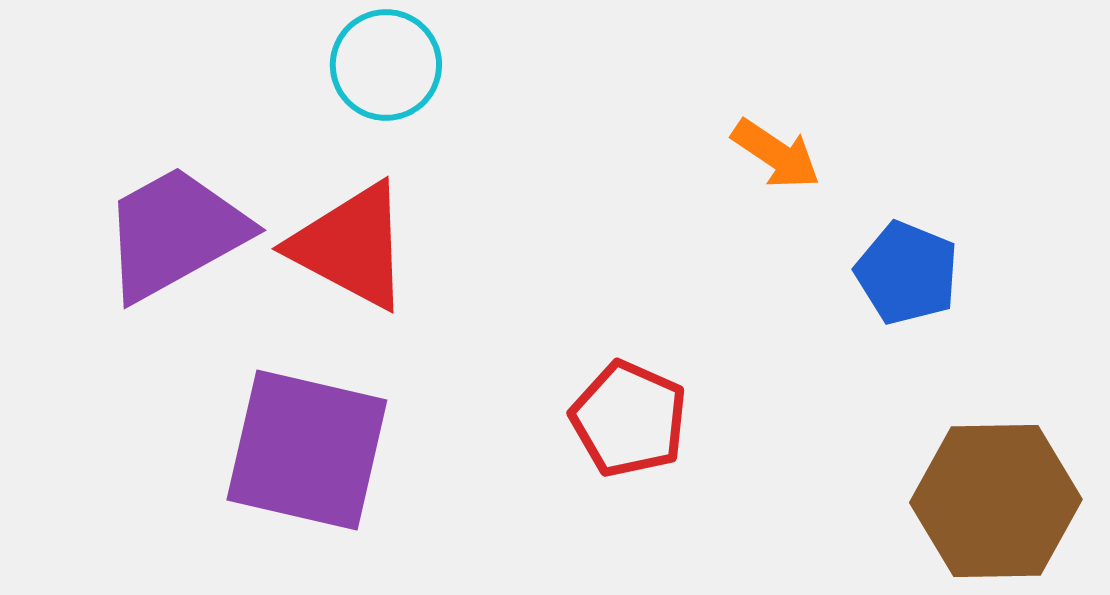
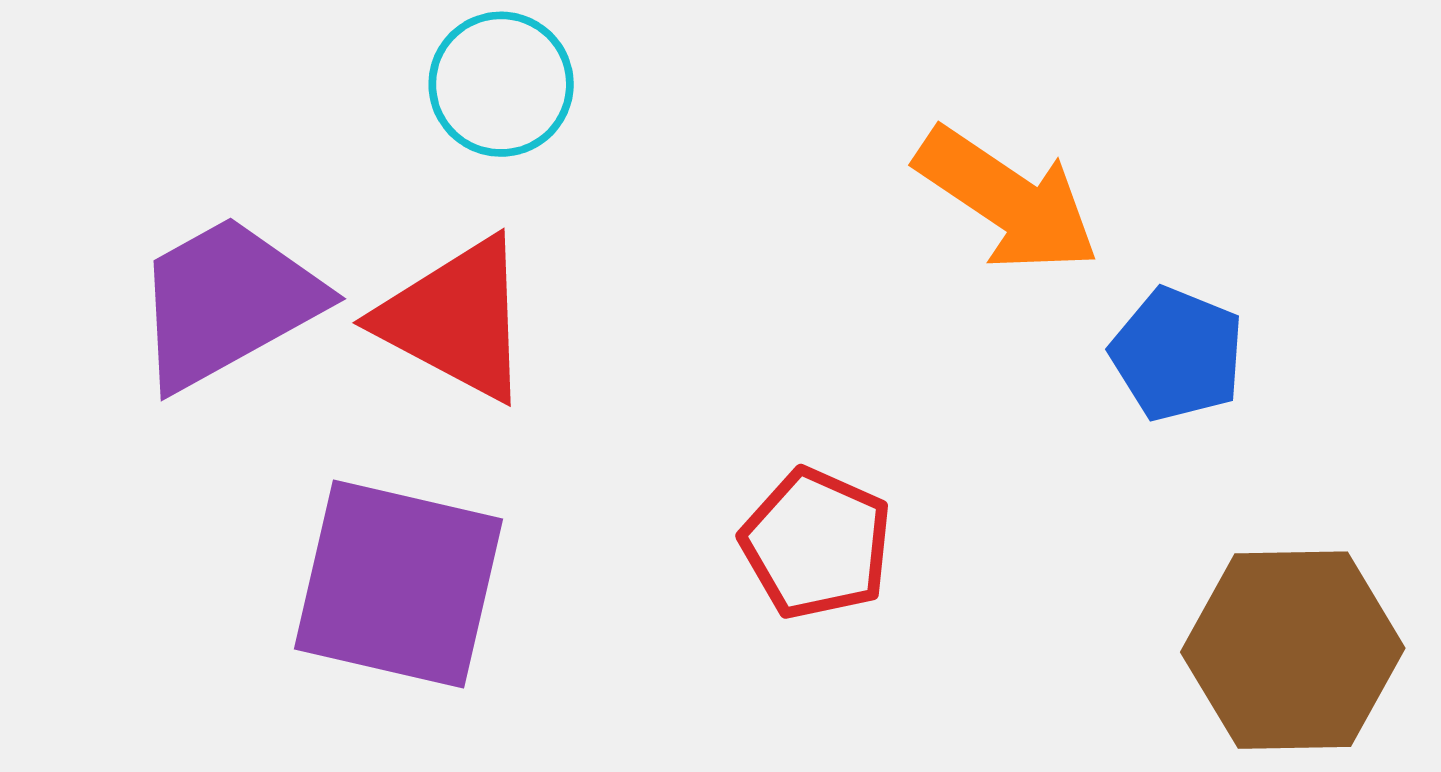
orange arrow: (776, 154) -> (1007, 200), size x1.6

